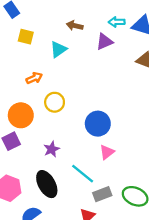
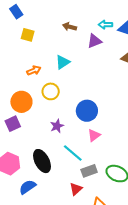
cyan triangle: (58, 49) -> (63, 62), moved
purple star: (52, 149) -> (57, 126), moved

